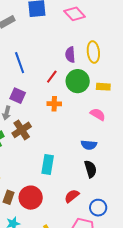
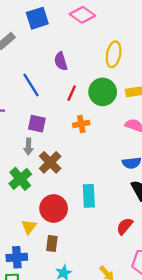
yellow ellipse: (93, 52) -> (114, 54), turned 30
purple semicircle: (70, 55) -> (61, 61), moved
red circle: (31, 198) -> (54, 208), moved

